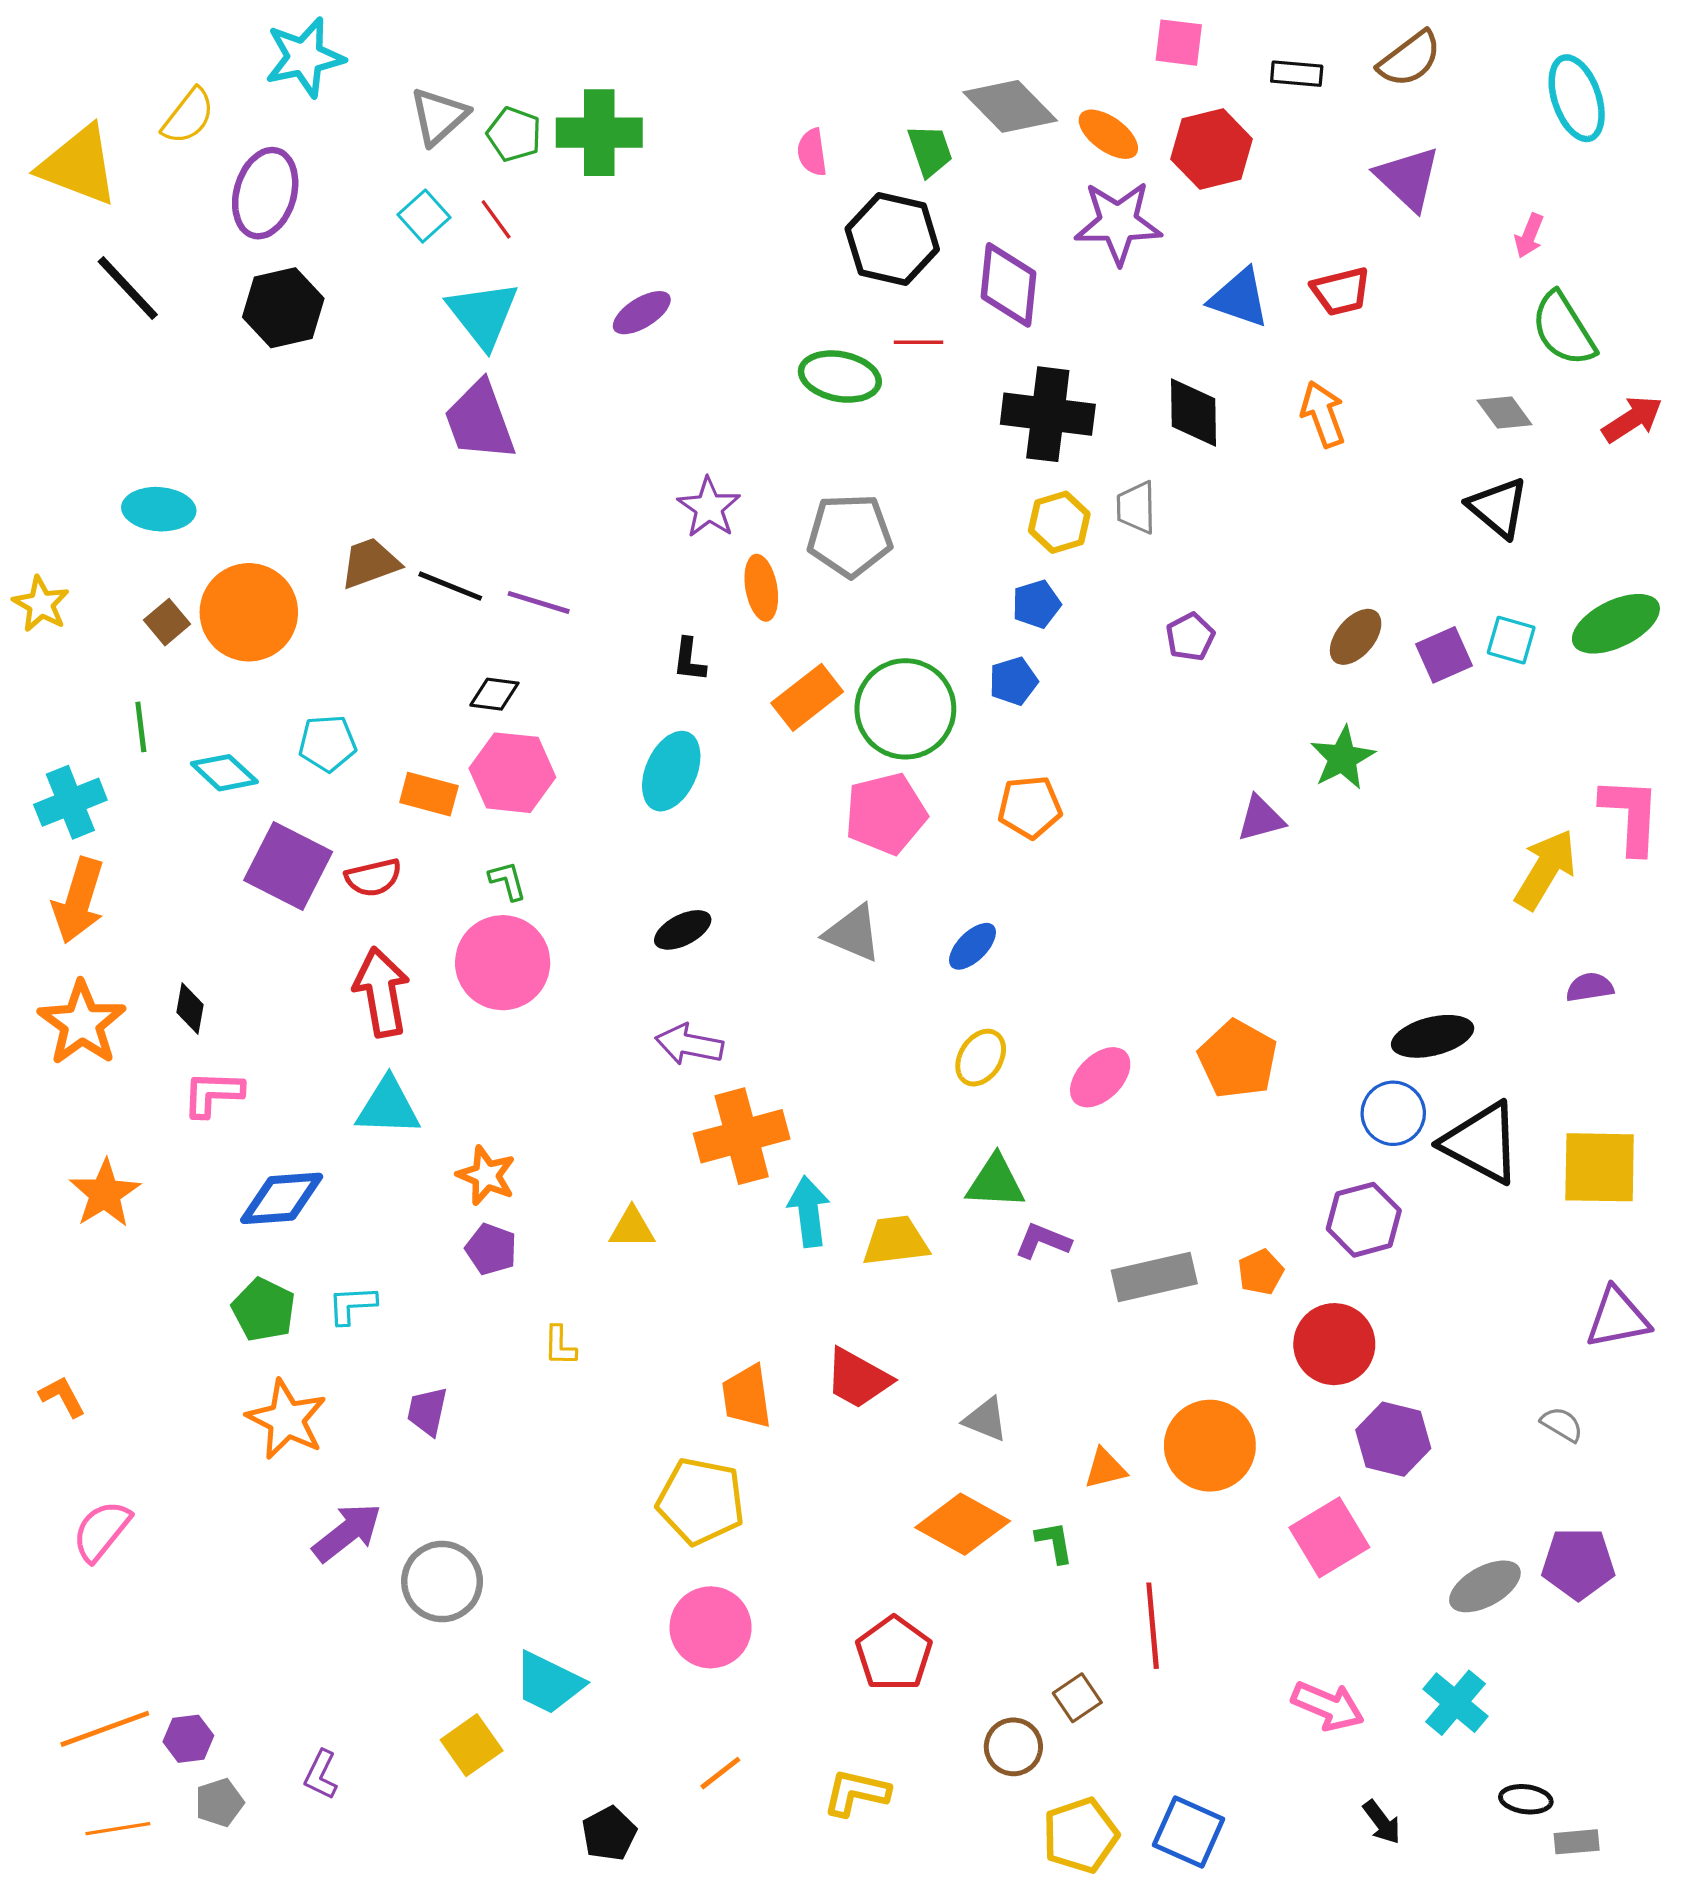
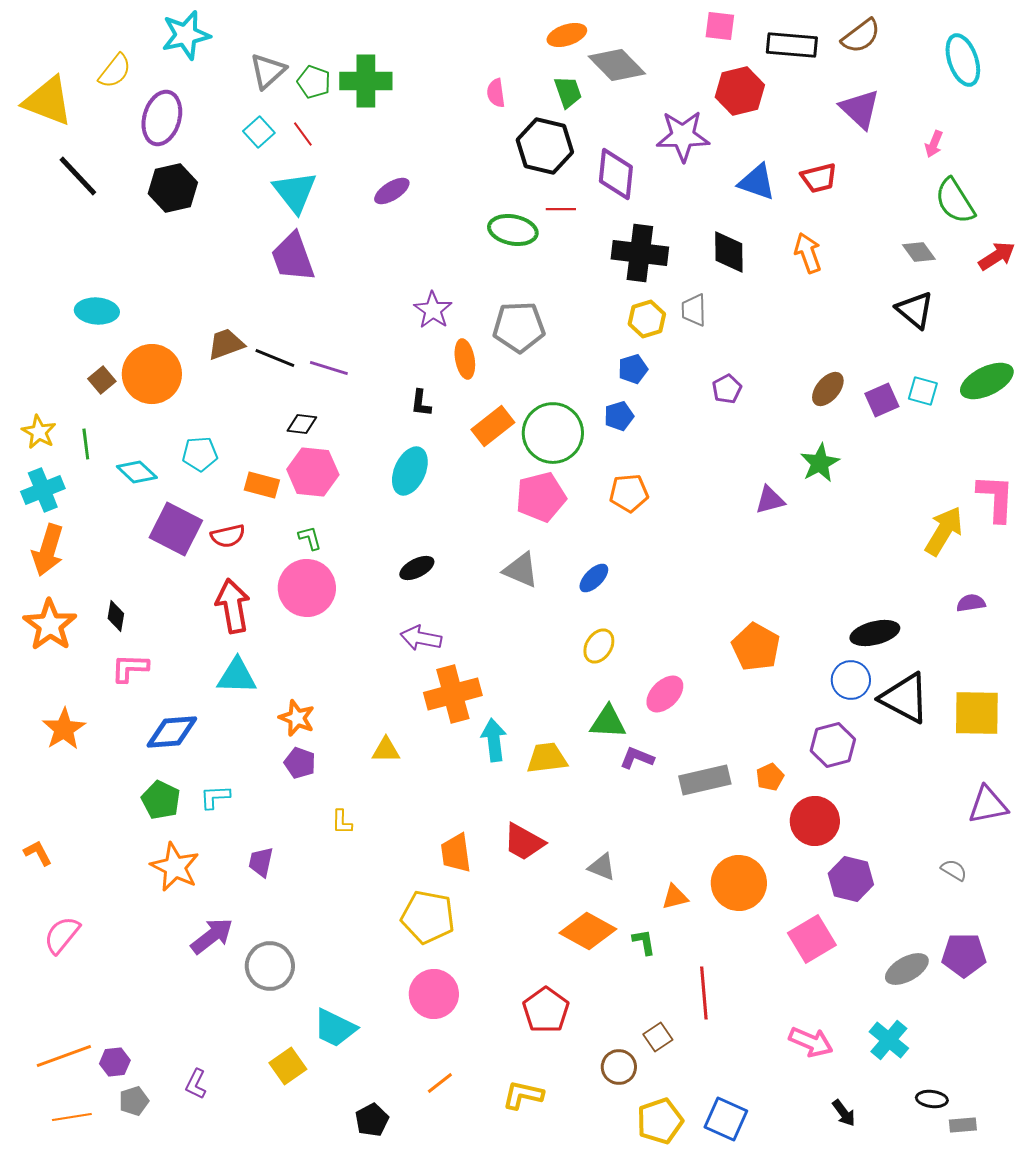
black rectangle: (1297, 74) -> (792, 45), size x1.6
orange ellipse: (1108, 134) -> (567, 35), moved, turned -54
yellow star: (41, 604) -> (39, 432), moved
pink ellipse: (1100, 1077) -> (665, 694), moved

